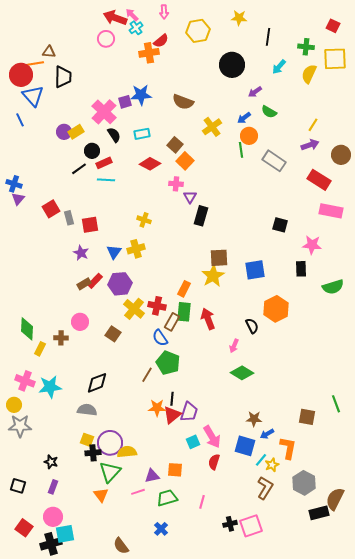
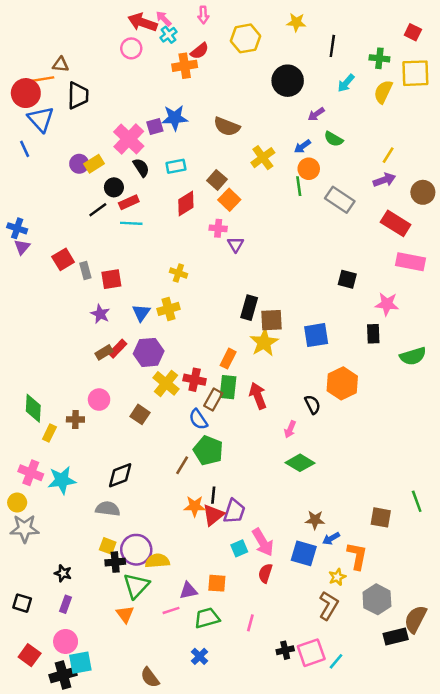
red diamond: (150, 164) -> (186, 203), turned -60
black rectangle: (201, 216) -> (249, 308), moved
cyan line: (261, 460) -> (336, 661), moved

